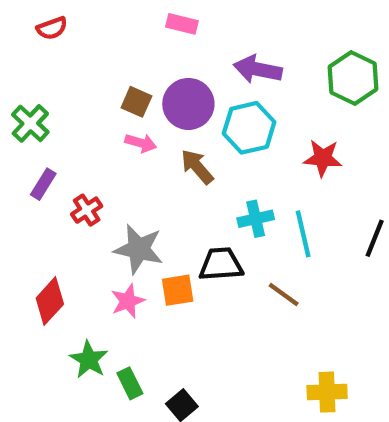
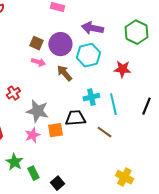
yellow cross: (327, 392) -> (124, 177), turned 30

